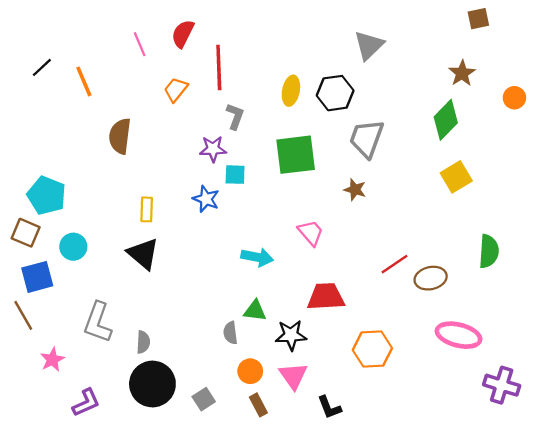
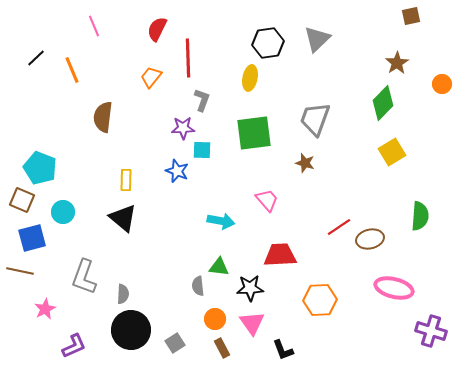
pink line: (140, 44) -> (94, 26), moved
black hexagon: (335, 93) -> (268, 43), moved
brown line: (23, 315) -> (20, 271), turned -48

